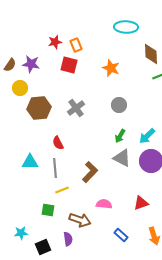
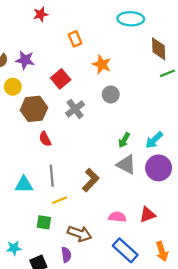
red star: (55, 42) -> (41, 14), moved
red square: (69, 65) -> (61, 79), moved, turned 36
orange star: (111, 68) -> (102, 64), moved
gray circle: (119, 105) -> (111, 94), moved
red semicircle: (58, 143) -> (45, 139), moved
cyan triangle: (30, 162) -> (24, 185), moved
pink semicircle: (104, 204) -> (117, 217), moved
blue rectangle: (121, 235) -> (125, 250), size x1.6

